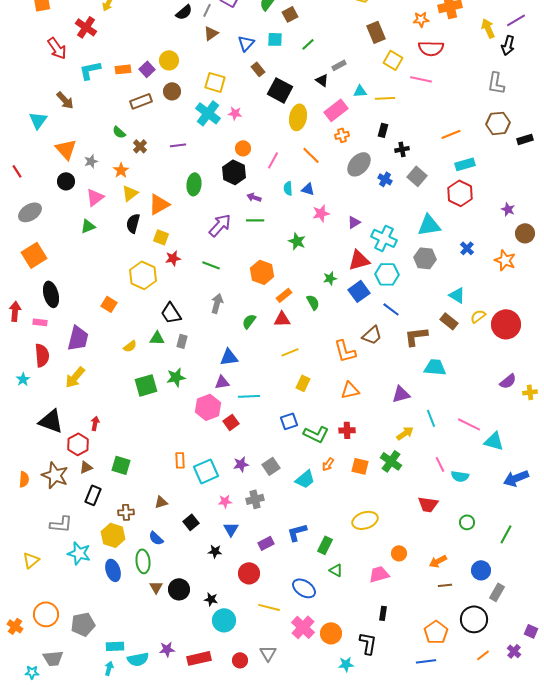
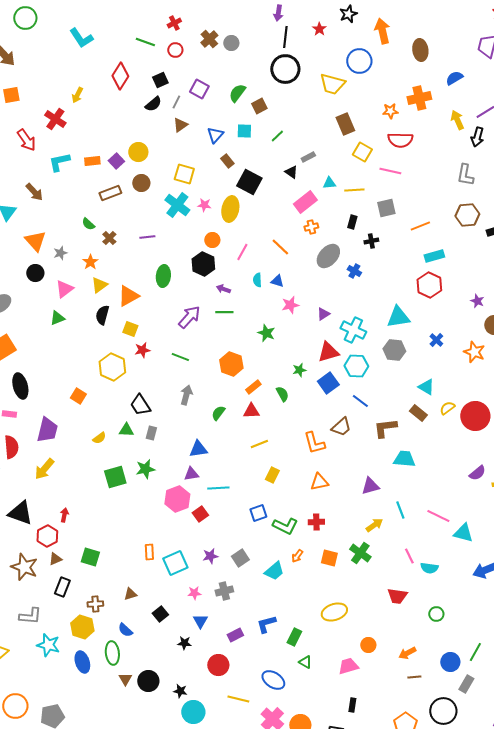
yellow ellipse: (298, 117) -> (230, 209), moved
gray square: (417, 176) -> (386, 208), moved, turned 36
green line: (506, 534) -> (475, 652), moved

